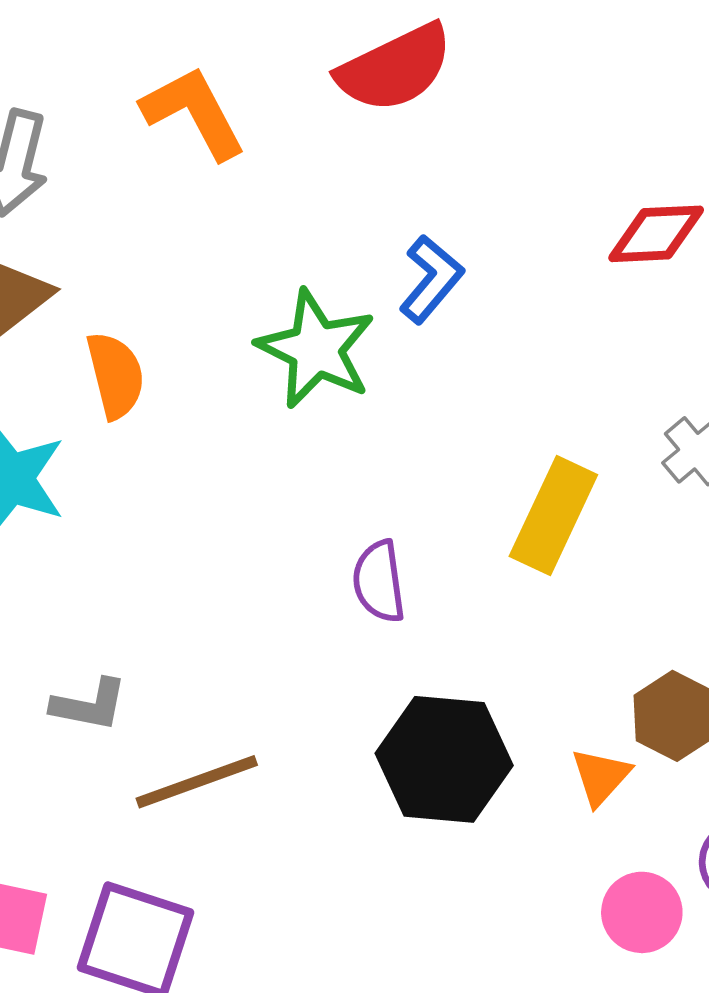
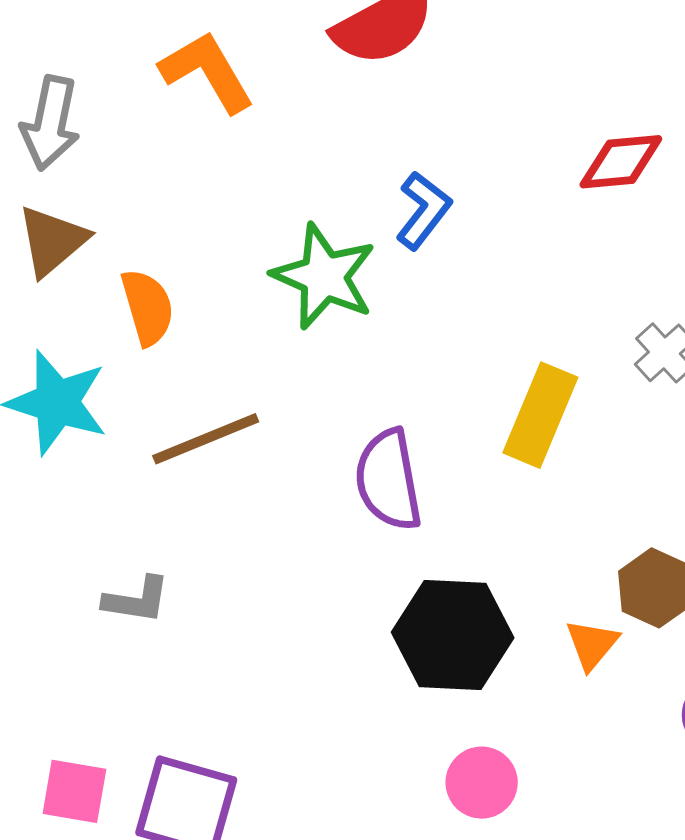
purple semicircle: (379, 582) -> (388, 480), size x1.4
brown line: (197, 782) -> (206, 439), moved
pink circle: (642, 912) -> (482, 783), moved

